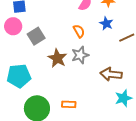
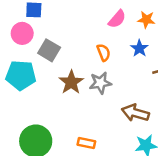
gray square: (36, 36) -> (49, 50), turned -36
cyan pentagon: (19, 76) -> (21, 75), moved
orange rectangle: (69, 104) -> (86, 143), moved

